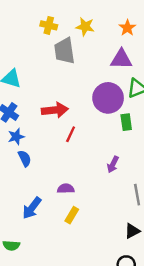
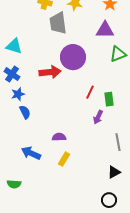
purple circle: (108, 98) -> (73, 57), moved
green rectangle: (126, 122) -> (109, 99), moved
red line: (71, 134) -> (90, 92), moved
blue arrow: (32, 208) -> (31, 153), turned 78

